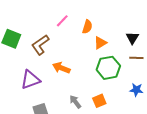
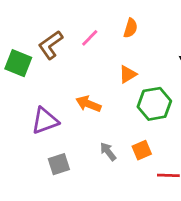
orange semicircle: (87, 27) -> (131, 28), moved
orange triangle: (100, 43) -> (128, 74), moved
brown L-shape: (40, 45) -> (51, 45), moved

